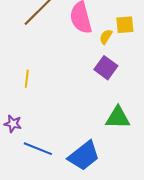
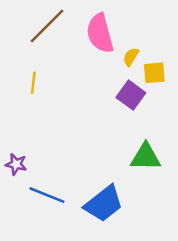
yellow square: (125, 25) -> (154, 73), moved
yellow line: (27, 79) -> (33, 83), moved

